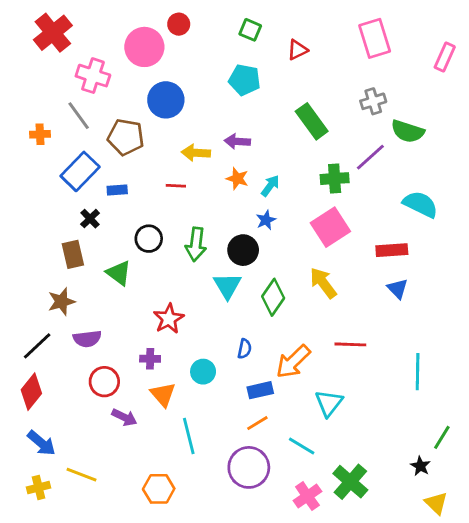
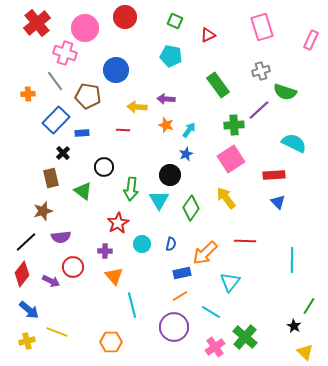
red circle: (179, 24) -> (125, 17), size x1.5
pink circle: (144, 47) -> (85, 28), moved
green arrow: (196, 244) -> (131, 189), moved
cyan circle: (203, 372) -> (142, 244), moved
purple arrow: (124, 417) -> (51, 281), moved

